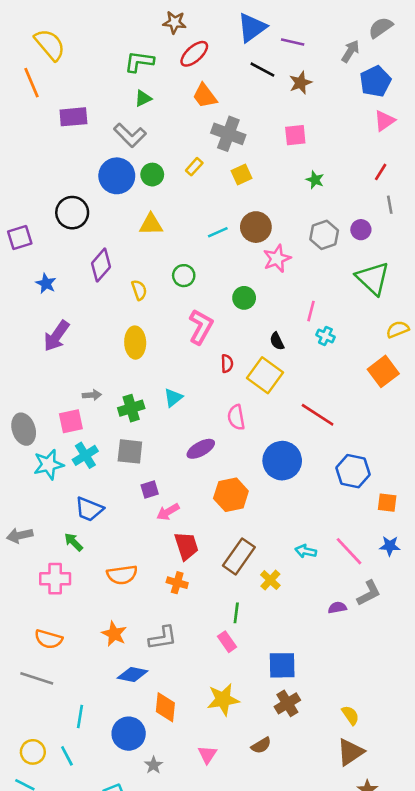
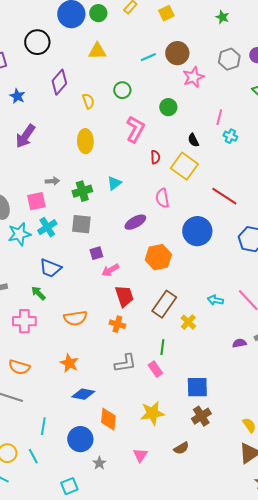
gray L-shape: (163, 638) -> (125, 363), moved

